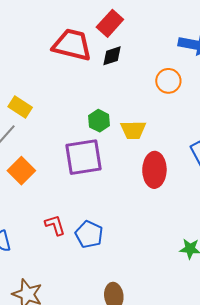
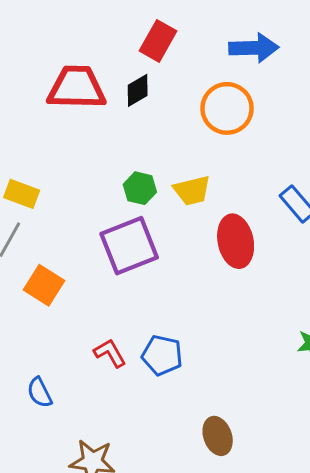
red rectangle: (110, 23) -> (158, 41), moved
orange circle: (168, 81) -> (227, 108), size x1.4

